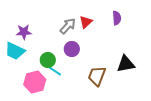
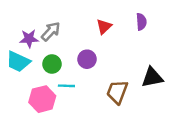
gray arrow: (68, 26) -> (51, 31), moved
green circle: (48, 60) -> (52, 64), moved
cyan line: (55, 71) -> (66, 86), turned -32

